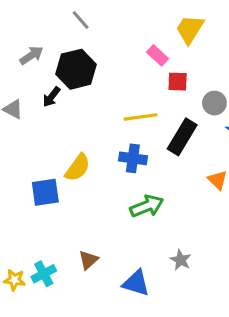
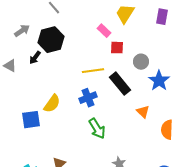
black rectangle: (182, 137) -> (120, 84), turned -70
blue cross: (133, 158) -> (88, 98), turned -30
green arrow: (147, 206) -> (97, 129), turned 80

